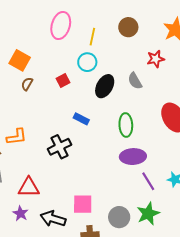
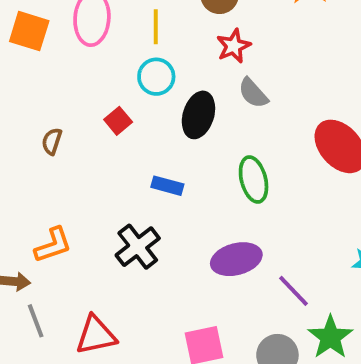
red star: (156, 59) -> (234, 46), moved
orange square: (20, 60) -> (29, 31), moved
purple ellipse: (133, 157) -> (236, 259), moved
purple line: (148, 181) -> (294, 291), moved

